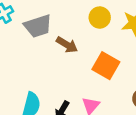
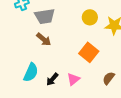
brown arrow: (67, 45) -> (44, 39), moved

